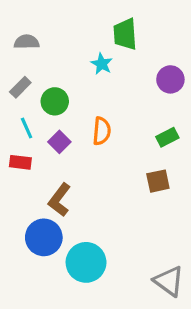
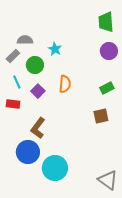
green trapezoid: (125, 34) -> (106, 22), moved
gray semicircle: (27, 42) -> (25, 40), moved
cyan star: (102, 64) -> (55, 49), moved

